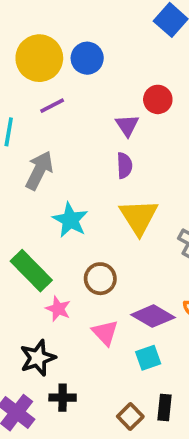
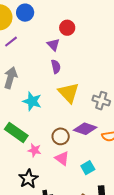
brown circle: (100, 279) -> (61, 136), moved
purple diamond: (153, 316) -> (85, 129), moved

